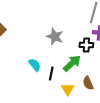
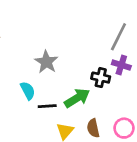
gray star: (55, 37) -> (46, 62), moved
black line: (51, 73) -> (47, 106), turned 64

